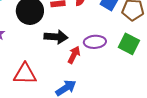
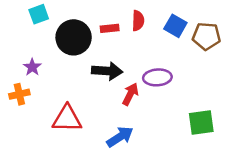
green square: (129, 44) -> (201, 123), moved, turned -35

